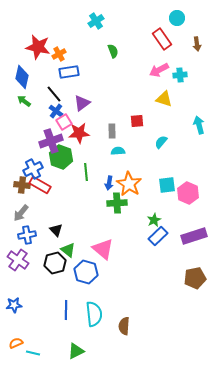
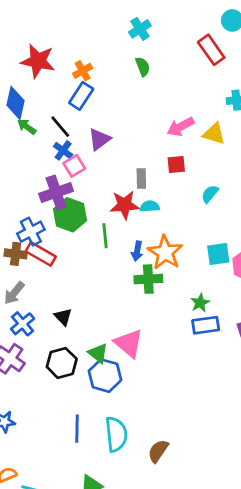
cyan cross: (96, 21) -> (140, 29), moved
orange cross: (59, 54) -> (83, 71), moved
pink arrow: (159, 70) -> (180, 127), moved
blue rectangle: (69, 72) -> (81, 96), turned -48
green arrow: (24, 101) -> (27, 127), moved
red star: (79, 133) -> (125, 205), moved
blue cross: (27, 235) -> (23, 324), turned -30
blue rectangle: (158, 236) -> (206, 325), turned 36
green triangle: (68, 250) -> (98, 353), moved
brown semicircle: (124, 326) -> (158, 451), turned 30

